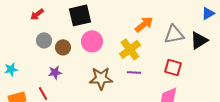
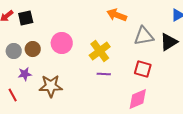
black square: (80, 15) -> (26, 18), moved, size x0.7
orange arrow: (144, 24) -> (117, 15), moved, turned -120
gray circle: (44, 40) -> (14, 51), moved
brown star: (101, 78) -> (51, 86), moved

